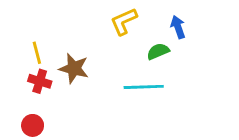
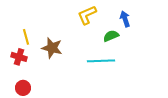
red cross: (40, 81) -> (19, 57), moved

